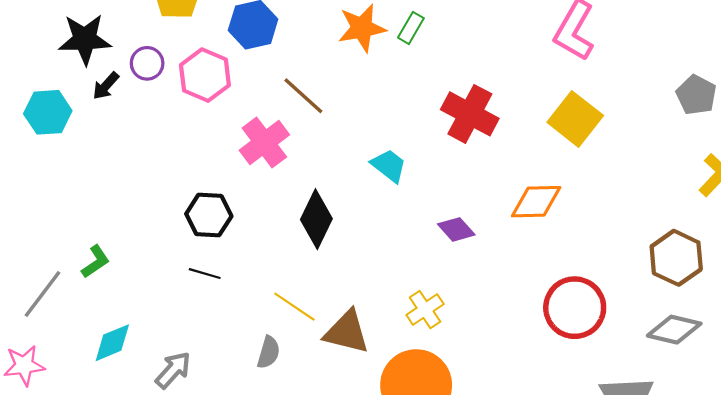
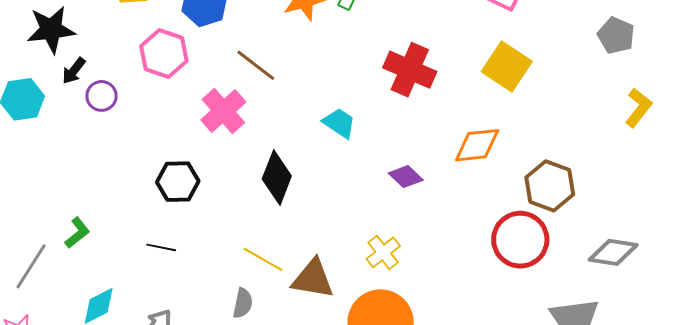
purple circle: (147, 63) -> (102, 96), moved
brown hexagon: (676, 258) -> (550, 186), moved
black line: (205, 274) -> (161, 247), moved

